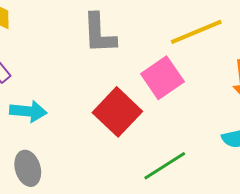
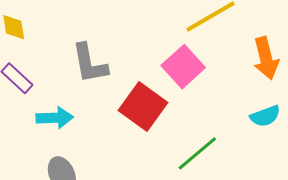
gray L-shape: (99, 33) -> (90, 63), moved

